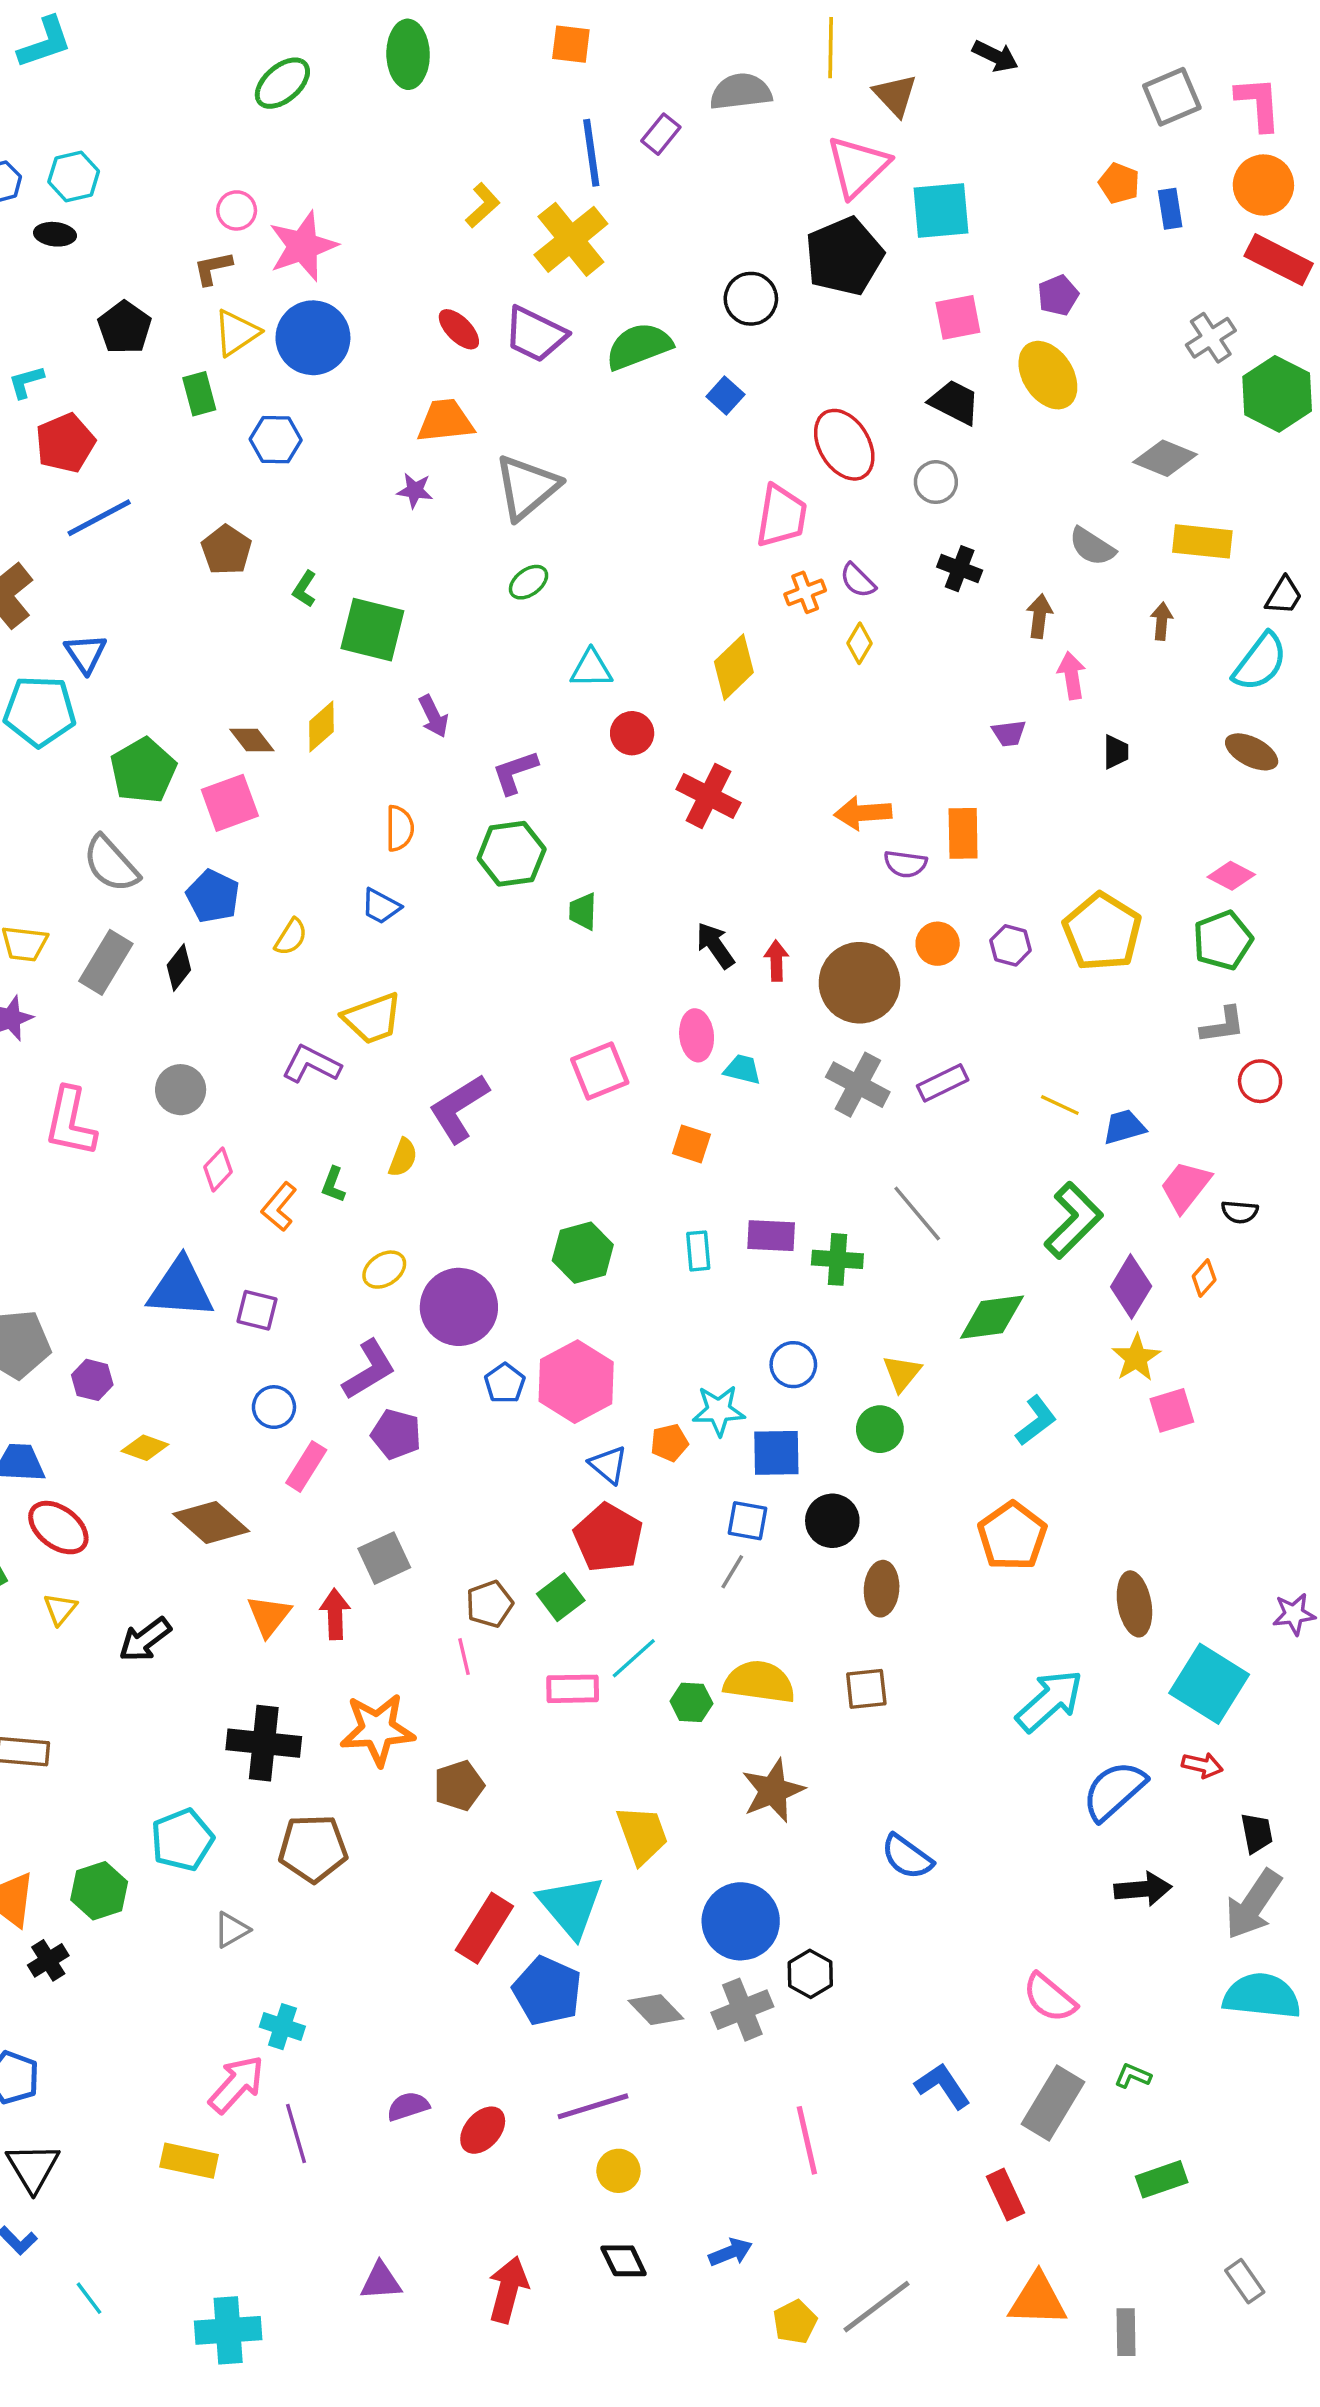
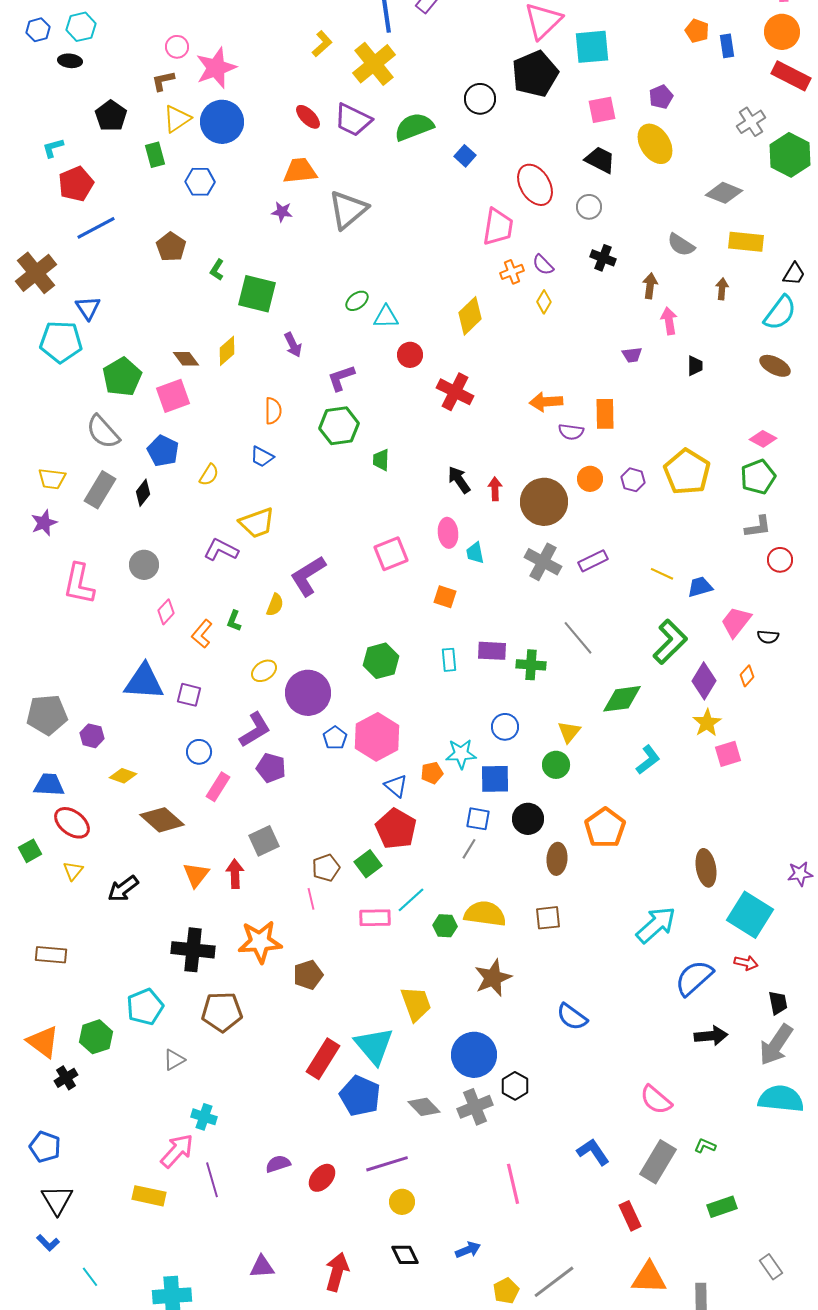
green ellipse: (529, 582) -> (357, 301), moved
cyan trapezoid: (742, 1069) -> (475, 553), turned -115
orange pentagon: (1012, 1536) -> (605, 828), moved

